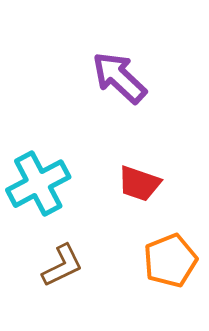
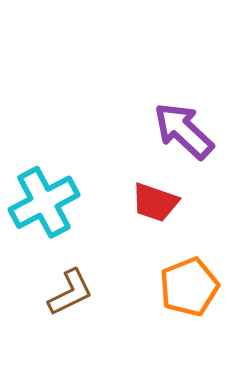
purple arrow: (119, 78) -> (184, 131), moved

